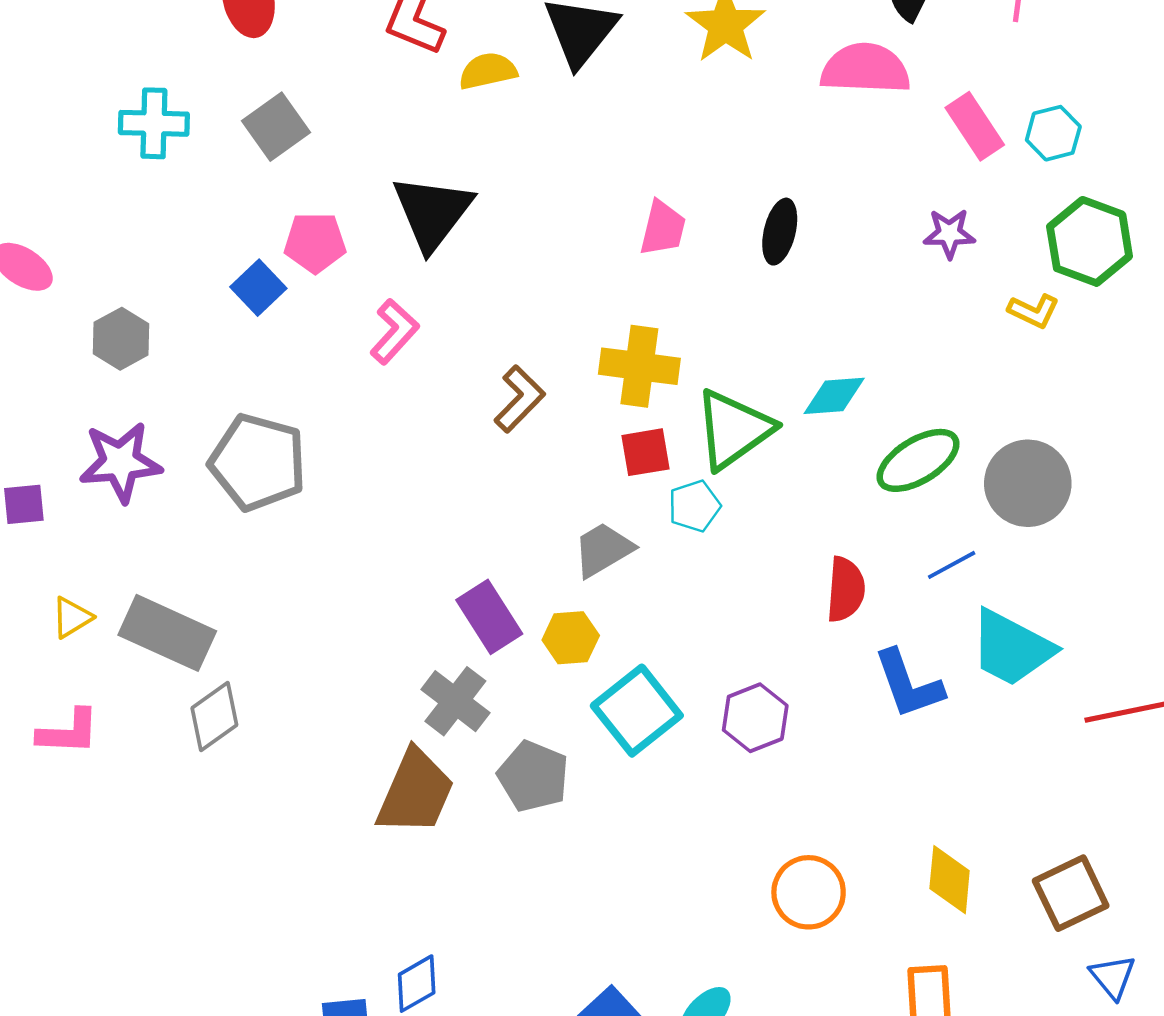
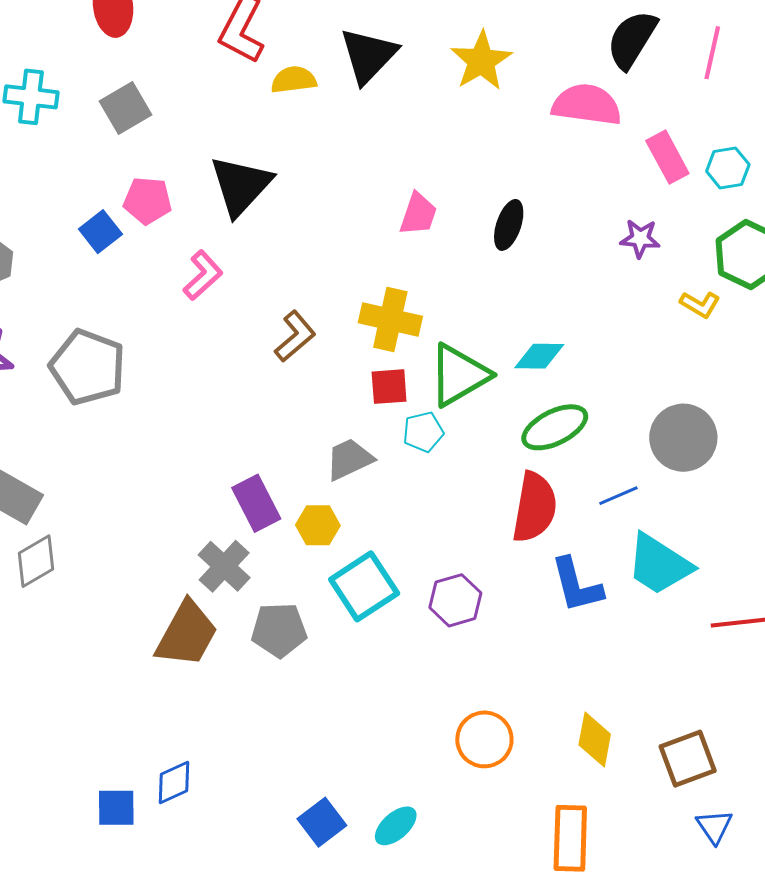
green ellipse: (918, 460) -> (555, 427), moved
red semicircle: (846, 589) -> (535, 507), size x1.4
gray pentagon: (533, 776) -> (279, 630), turned -30

